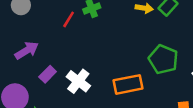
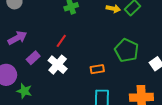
red line: (69, 19) -> (61, 41), moved
orange rectangle: (128, 84) -> (97, 69), size x0.6

